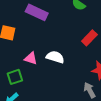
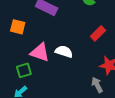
pink triangle: (31, 58) -> (40, 52), size x1.5

